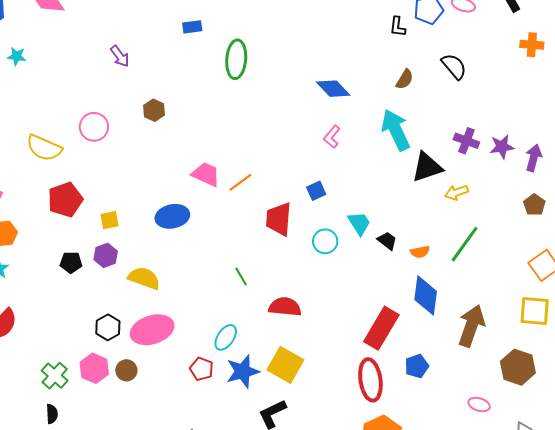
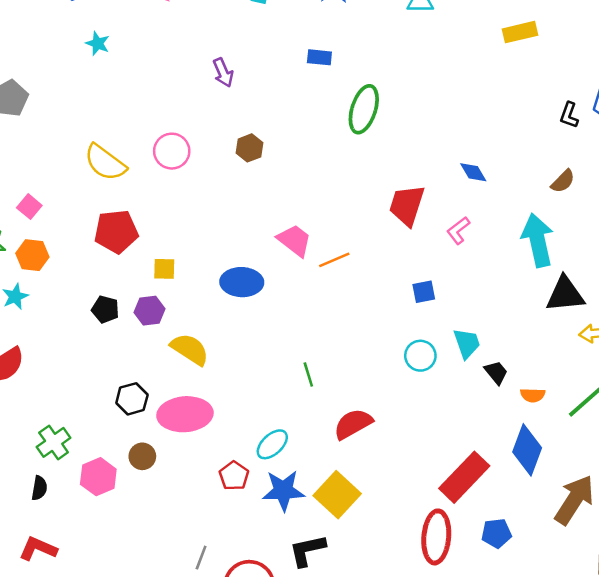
blue diamond: (333, 89) -> (473, 172), size x0.7
red trapezoid: (279, 219) -> (407, 205), moved
red semicircle: (285, 307) -> (353, 424), turned -48
pink hexagon: (94, 368) -> (98, 477), moved

